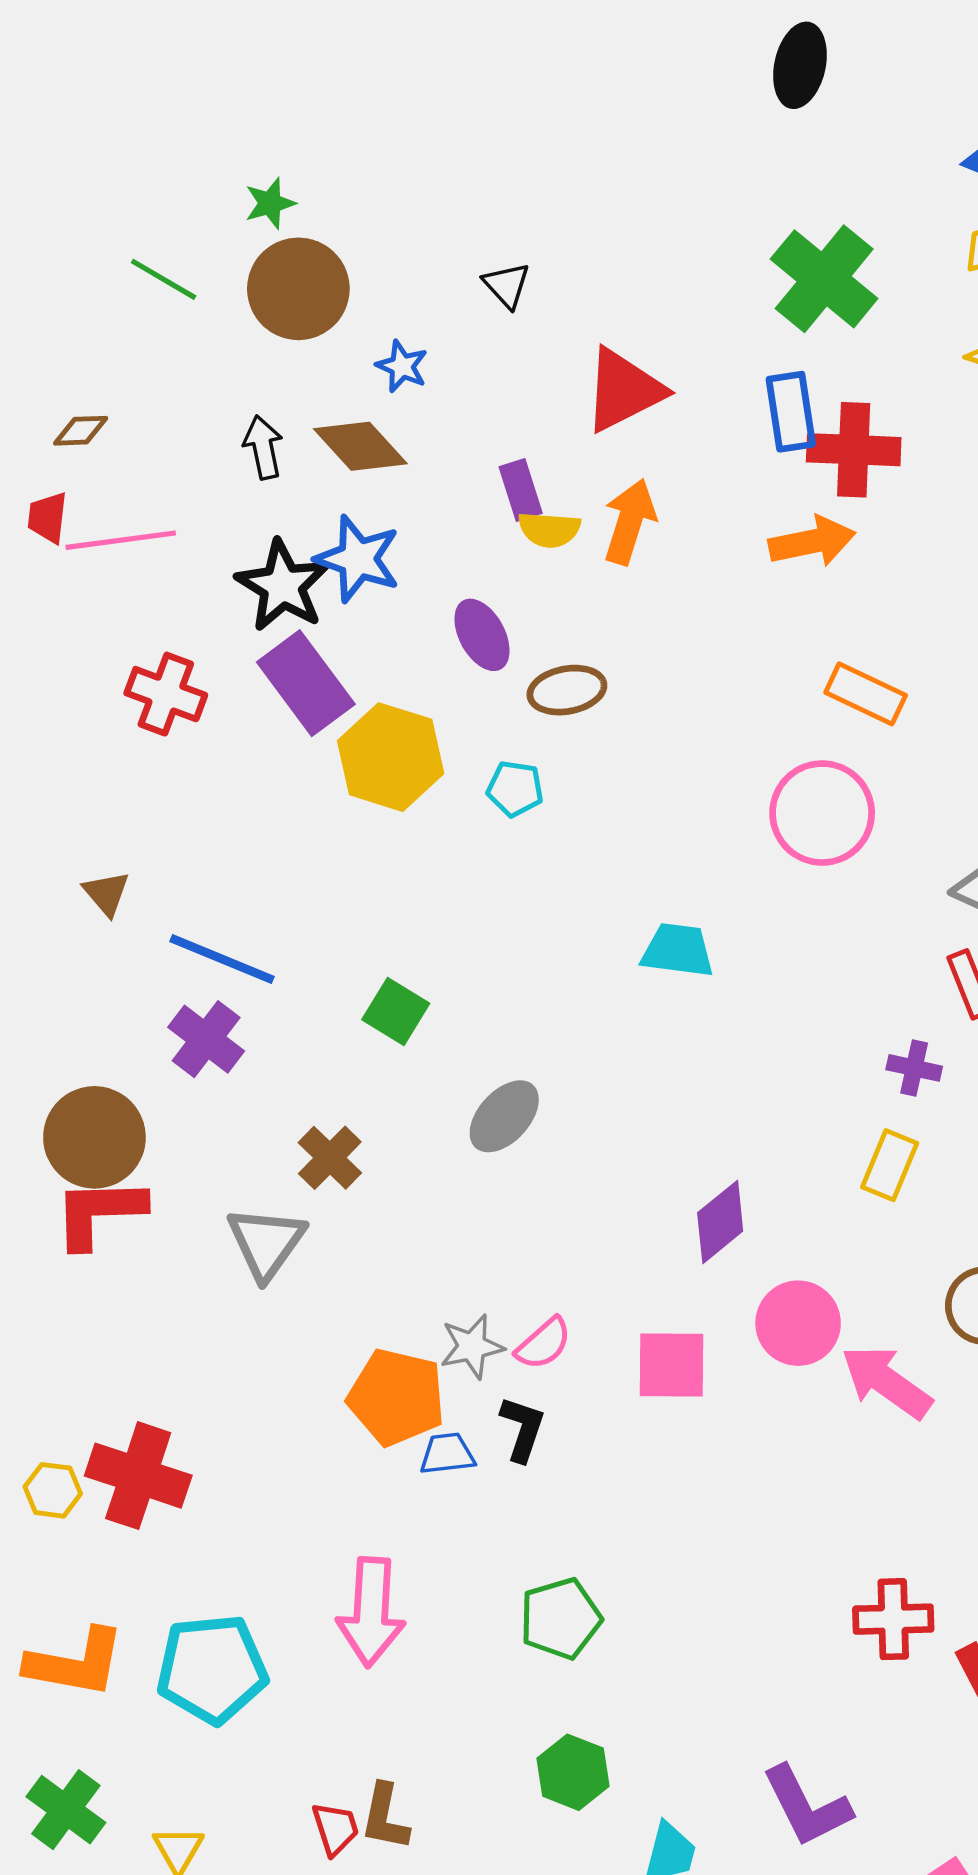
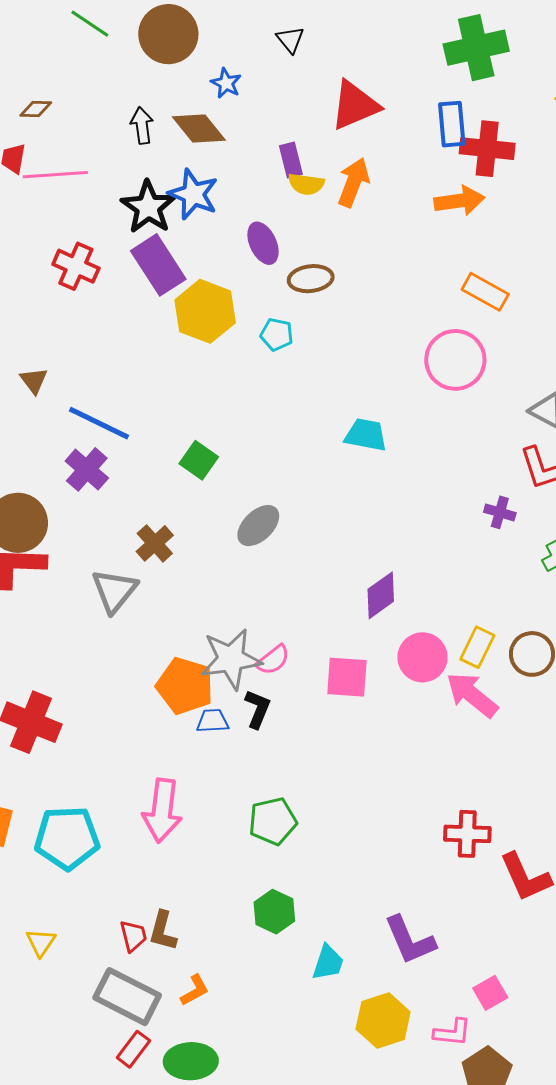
green cross: (824, 279) -> (476, 48), turned 34
yellow rectangle: (890, 1165) -> (477, 647), moved
gray star: (472, 1347) -> (231, 659), size x1.6

